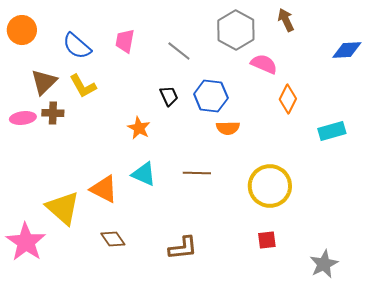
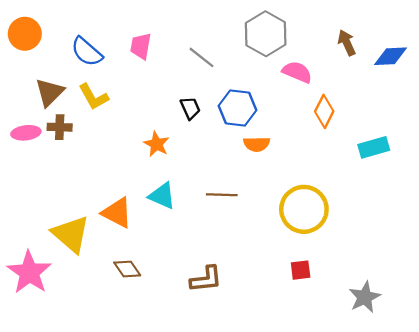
brown arrow: (286, 20) -> (347, 43), moved

